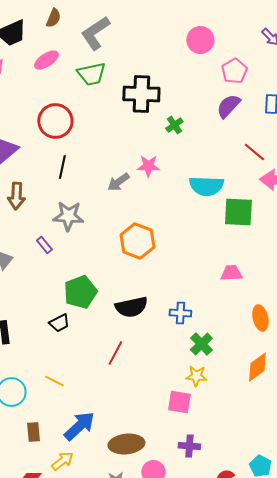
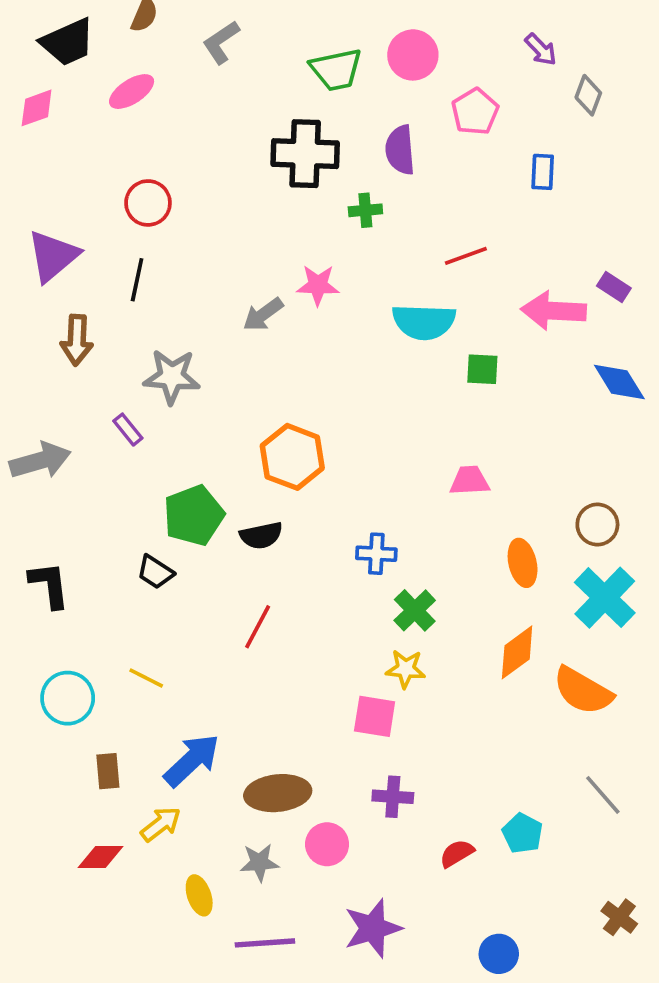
gray L-shape: (95, 33) -> (221, 42), size x0.7
green trapezoid: (91, 74) -> (336, 70), moved
purple semicircle: (228, 106) -> (400, 150), moved, turned -48
red circle: (55, 121) -> (148, 203), size x0.7
green cross: (174, 125) -> (365, 210), turned 30
red line: (254, 152) -> (466, 256), moved, turned -60
black line: (62, 167) -> (137, 280), moved
green square: (238, 212) -> (482, 369), size x0.6
orange hexagon: (137, 241) -> (292, 457), moved
black semicircle: (131, 307) -> (261, 535), moved, size x0.7
black trapezoid: (59, 323) -> (155, 572), turned 60

